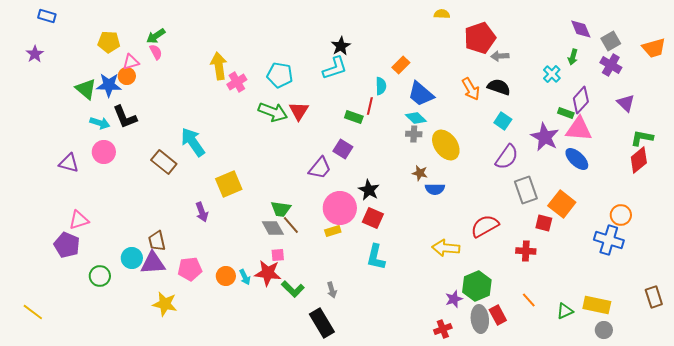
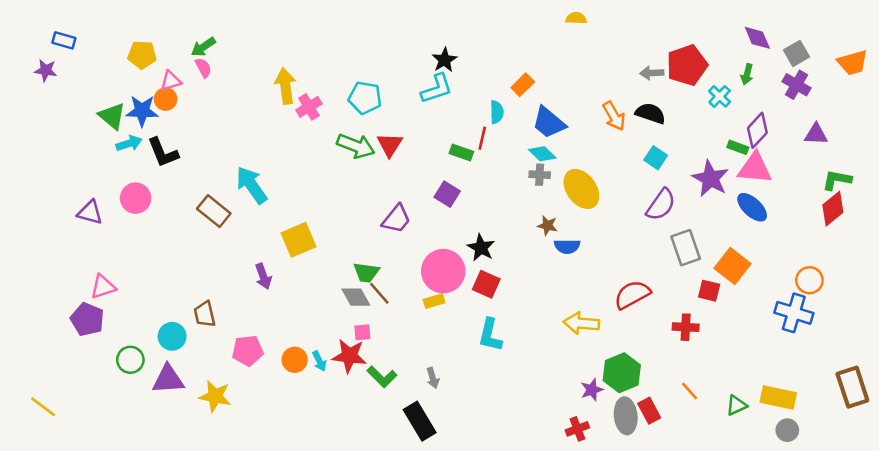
blue rectangle: (47, 16) -> (64, 40), moved
red pentagon: (480, 38) -> (687, 65), moved
purple star: (35, 54) -> (46, 70), turned -30
purple triangle: (626, 103) -> (816, 134), turned -42
cyan arrow: (100, 123) -> (129, 143), moved, turned -36
purple trapezoid: (320, 168) -> (396, 219), moved
purple triangle: (153, 263) -> (168, 379), moved
brown rectangle: (654, 297) -> (852, 387), size x1.4

